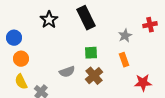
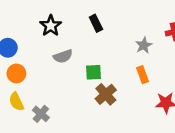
black rectangle: (86, 18) -> (96, 23), size x0.6
green square: (91, 53) -> (94, 72), moved
gray semicircle: (67, 72) -> (63, 56), moved

